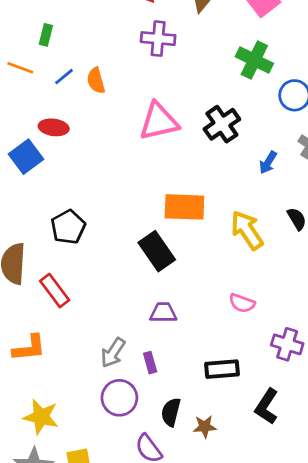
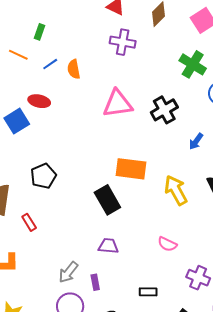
red rectangle: (55, 291) -> (29, 222), size x0.7
black rectangle: (222, 369) -> (148, 292), size x0.7

